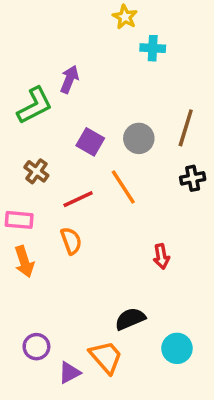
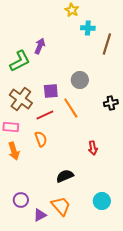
brown line: (186, 128) -> (107, 44), moved
purple square: (90, 142) -> (51, 91), moved, turned -35
brown cross: (36, 171) -> (21, 99), size x1.6
black semicircle: (130, 319) -> (65, 176), moved

